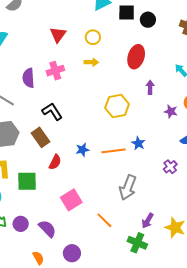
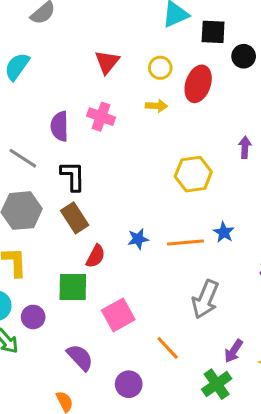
black circle: (148, 20) -> (244, 56), moved
red ellipse: (136, 57) -> (198, 84), moved
pink cross: (55, 71) -> (101, 117), turned 36
black L-shape: (52, 111) -> (73, 176), moved, turned 30
green square: (27, 181) -> (73, 287), moved
purple circle: (21, 224) -> (33, 317), moved
green cross: (137, 243) -> (217, 384), turned 30
purple circle: (72, 253) -> (129, 384), moved

